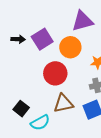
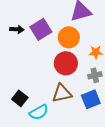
red circle: (55, 73) -> (66, 63), moved

